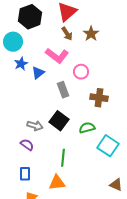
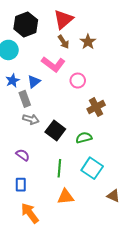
blue star: (21, 64) -> (12, 81), moved
gray rectangle: (63, 90) -> (25, 99), moved
brown cross: (99, 98) -> (96, 107), turned -36
gray arrow: (35, 126) -> (31, 119), moved
cyan square: (108, 146) -> (92, 168), moved
orange triangle: (57, 183) -> (66, 197), moved

